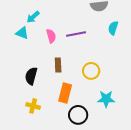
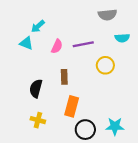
cyan semicircle: (113, 28) -> (122, 38), turned -112
pink semicircle: (51, 36) -> (57, 46), turned 40
yellow circle: (91, 71) -> (105, 65), moved
cyan star: (106, 99) -> (115, 126), moved

